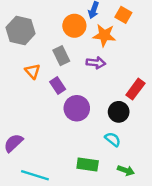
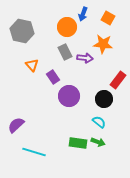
orange star: (104, 35) -> (103, 44), moved
gray rectangle: (61, 56) -> (65, 52), moved
green arrow: (126, 170) -> (98, 142), moved

